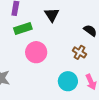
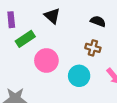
cyan circle: (68, 81) -> (79, 76), moved

